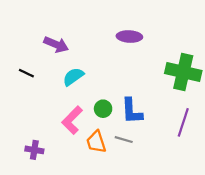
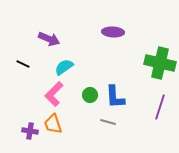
pink L-shape: (72, 120) -> (54, 94), moved
orange trapezoid: (96, 142) -> (53, 124), moved

